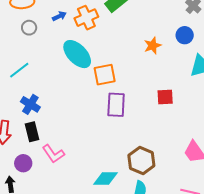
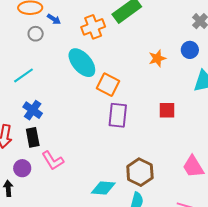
blue arrow: (59, 16) -> (54, 19), moved, turned 56
orange square: (105, 75) -> (108, 85), turned 35

